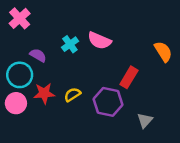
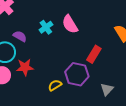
pink semicircle: (99, 41) -> (70, 24), turned 36
yellow semicircle: (72, 95) -> (55, 85), moved

